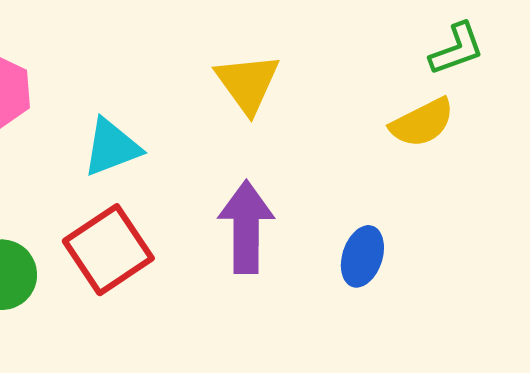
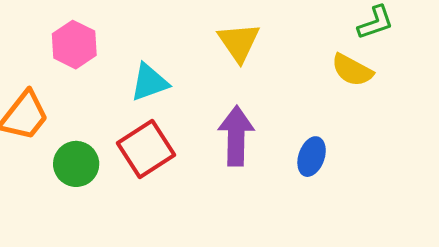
yellow semicircle: (422, 123) -> (352, 70), turned 54

